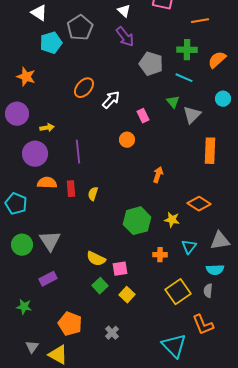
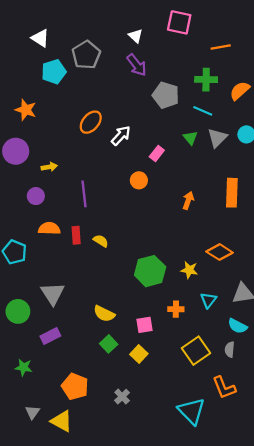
gray triangle: (192, 115) -> (217, 138), moved
pink rectangle: (143, 116) -> (157, 153), turned 64
purple circle: (35, 154) -> (36, 196), size x0.6
orange arrow: (158, 175) -> (188, 201), moved
yellow semicircle: (93, 194) -> (101, 241), turned 104
green circle: (22, 245) -> (18, 311), moved
pink square: (120, 269) -> (144, 325), moved
cyan semicircle: (215, 270) -> (237, 326), turned 30

